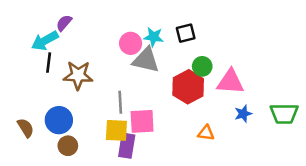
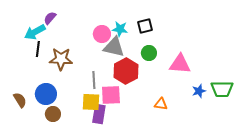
green circle: (202, 66) -> (149, 53), moved
red hexagon: (188, 87) -> (126, 71), moved
blue star: (243, 114) -> (199, 91), moved

